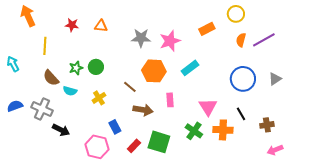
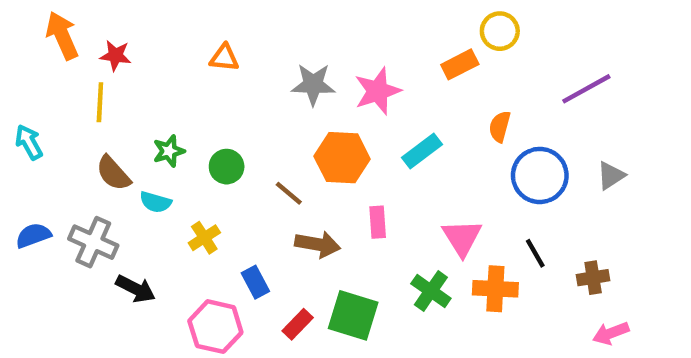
yellow circle: (236, 14) -> (500, 31), moved
red star: (72, 25) -> (115, 56), moved
orange semicircle: (241, 40) -> (500, 127), moved
green circle: (96, 67) -> (227, 167), moved
yellow cross: (99, 98) -> (204, 238), moved

